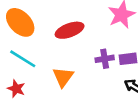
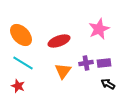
orange triangle: (63, 77) -> (63, 71), moved

